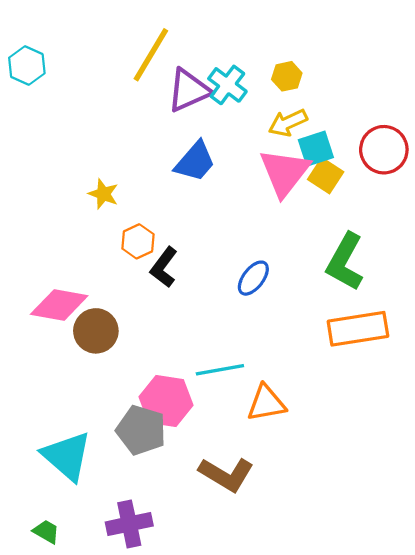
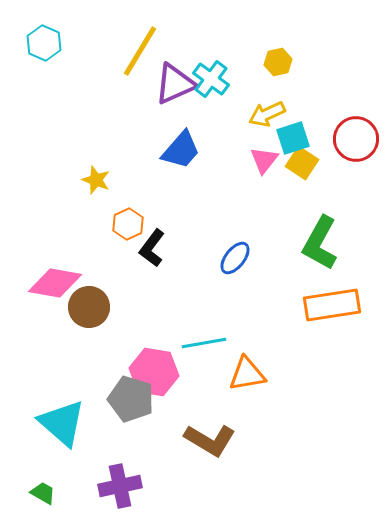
cyan hexagon: (27, 66) -> (44, 43), moved
yellow hexagon: (287, 76) -> (278, 62), moved
pink triangle: (285, 172) -> (264, 160), size x0.6

